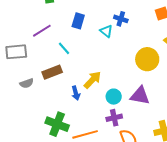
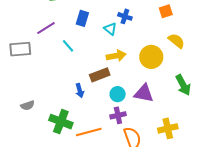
brown rectangle: (52, 72) -> (100, 75), moved
yellow arrow: (92, 80) -> (116, 56), moved, turned 36
gray semicircle: (27, 83) -> (28, 105), moved

